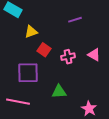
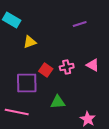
purple line: (75, 20) -> (80, 24), moved
red square: (44, 50) -> (46, 70), moved

